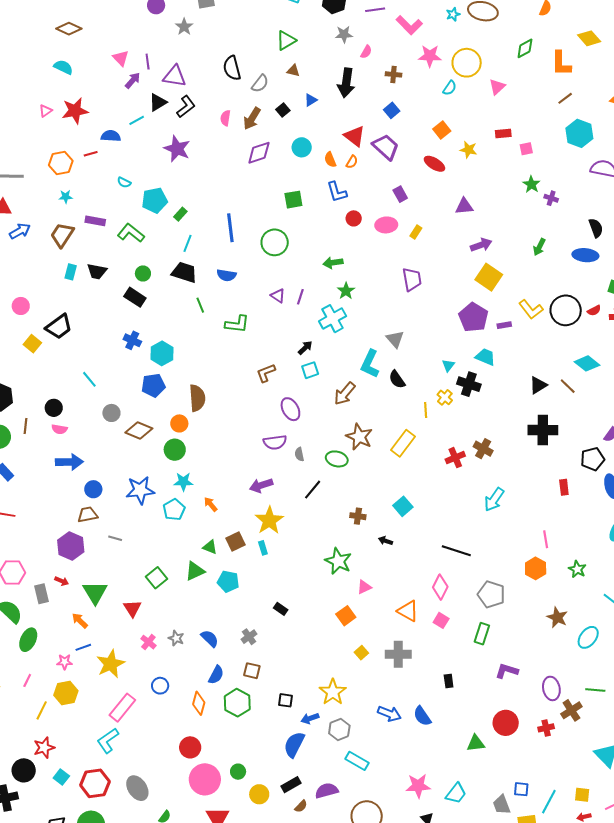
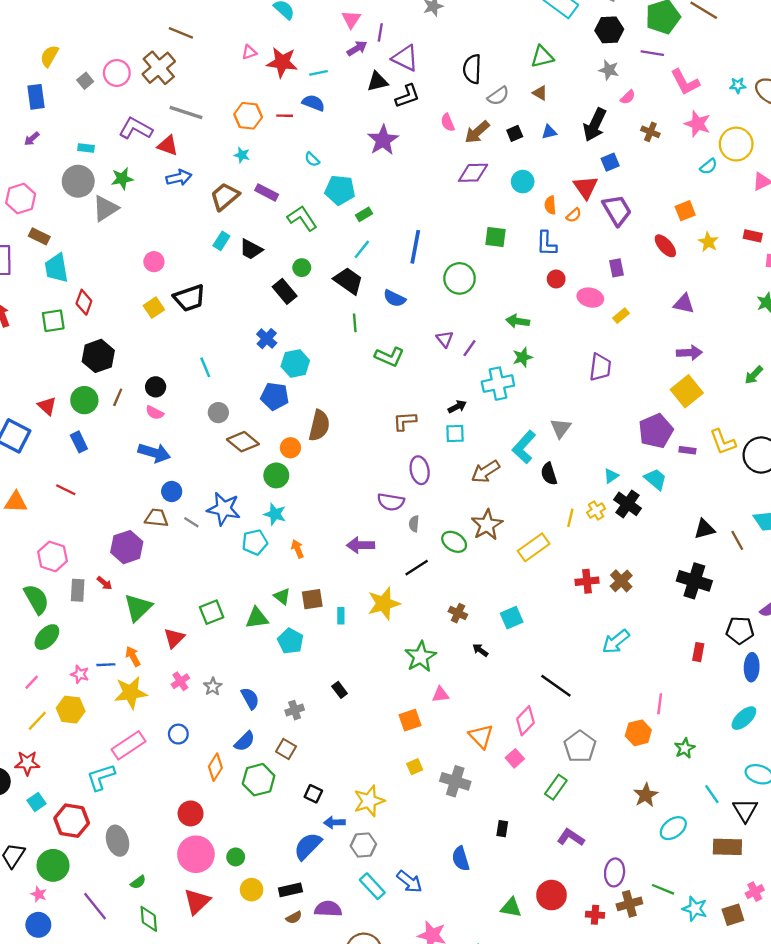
blue square: (392, 110) -> (610, 162), moved
pink semicircle: (225, 118) -> (448, 122), turned -49
cyan line: (137, 120) -> (318, 73), moved
yellow star: (269, 520) -> (384, 604), moved
gray line: (115, 538) -> (191, 522), moved
orange arrow: (80, 621) -> (133, 656), moved
blue arrow: (389, 714) -> (409, 882), moved

